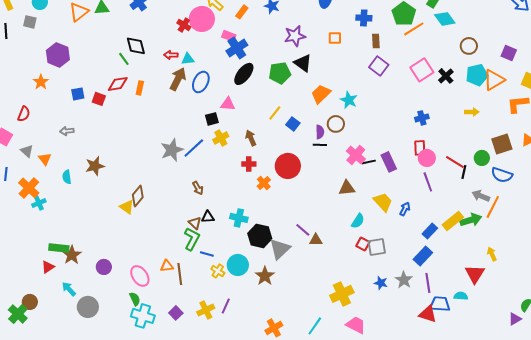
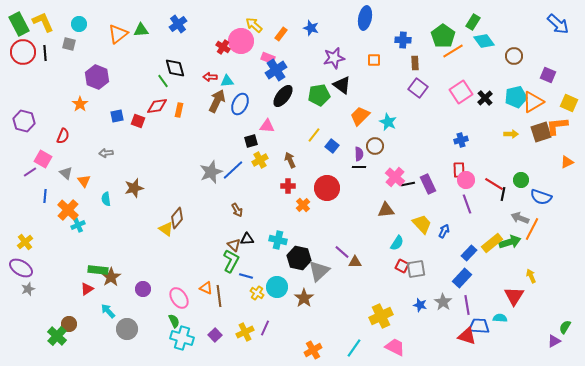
brown circle: (469, 46) -> (514, 56), moved
brown square: (502, 144) -> (541, 132), moved
orange triangle: (167, 266) -> (206, 288), turned 32

